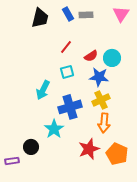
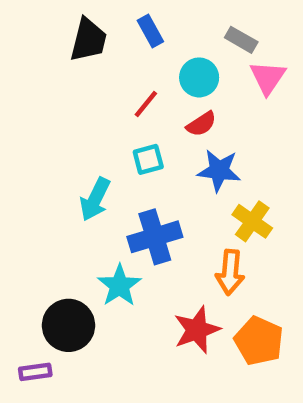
pink triangle: (121, 14) -> (268, 77), moved
gray rectangle: (86, 15) -> (241, 40), moved, turned 32
cyan circle: (112, 58) -> (199, 77), moved
yellow cross: (101, 100) -> (252, 221), moved, turned -30
black circle: (31, 147) -> (68, 325), size x1.5
purple rectangle: (12, 161) -> (35, 372), moved

